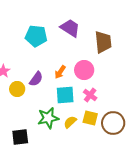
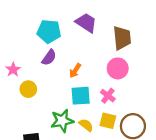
pink circle: (84, 70) -> (118, 68), moved
purple semicircle: (36, 79) -> (49, 58), moved
yellow semicircle: (70, 122) -> (86, 125), turned 80

